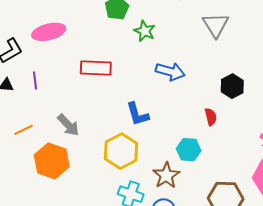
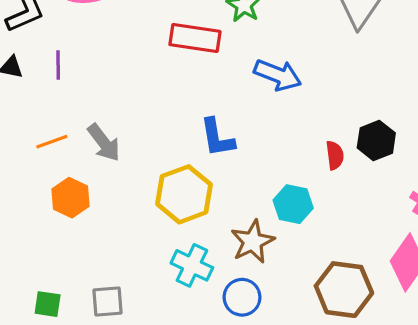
red rectangle: (96, 68) -> (195, 38), moved
black hexagon: (232, 86) -> (376, 140), moved
orange line: (24, 130) -> (52, 142), moved
orange hexagon: (52, 161) -> (70, 198), size x0.7

